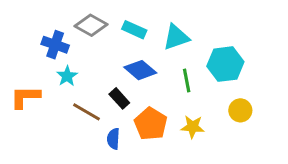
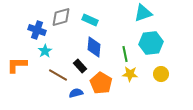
gray diamond: (91, 25) -> (61, 17), turned -45
cyan triangle: (176, 37) -> (143, 13), moved
blue diamond: (140, 70) -> (94, 47), turned 55
yellow star: (193, 127) -> (130, 74), moved
blue semicircle: (113, 139) -> (76, 93), turned 72

